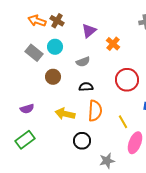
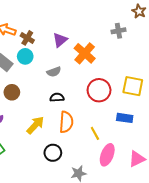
brown cross: (57, 21) -> (27, 38), moved
orange cross: (113, 44) -> (85, 53), size x1.5
brown circle: (53, 77) -> (12, 92), moved
yellow arrow: (65, 114) -> (35, 125), turned 120

